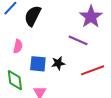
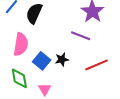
pink semicircle: (18, 46) -> (21, 44), size x1.6
blue square: (38, 64) -> (42, 61), turned 36

